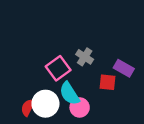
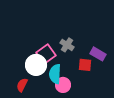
cyan semicircle: (69, 94) -> (55, 74), turned 36
white circle: (45, 104) -> (36, 65), moved

